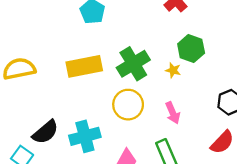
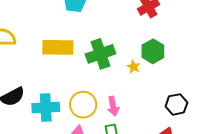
yellow circle: (128, 105) -> (83, 105), moved
pink arrow: (173, 113) -> (113, 106), moved

